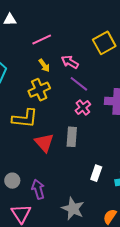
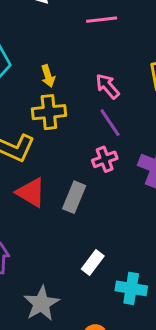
pink line: (42, 39) -> (102, 20), moved
yellow arrow: (44, 65) -> (48, 76), moved
red triangle: (44, 143) -> (31, 192), turned -35

